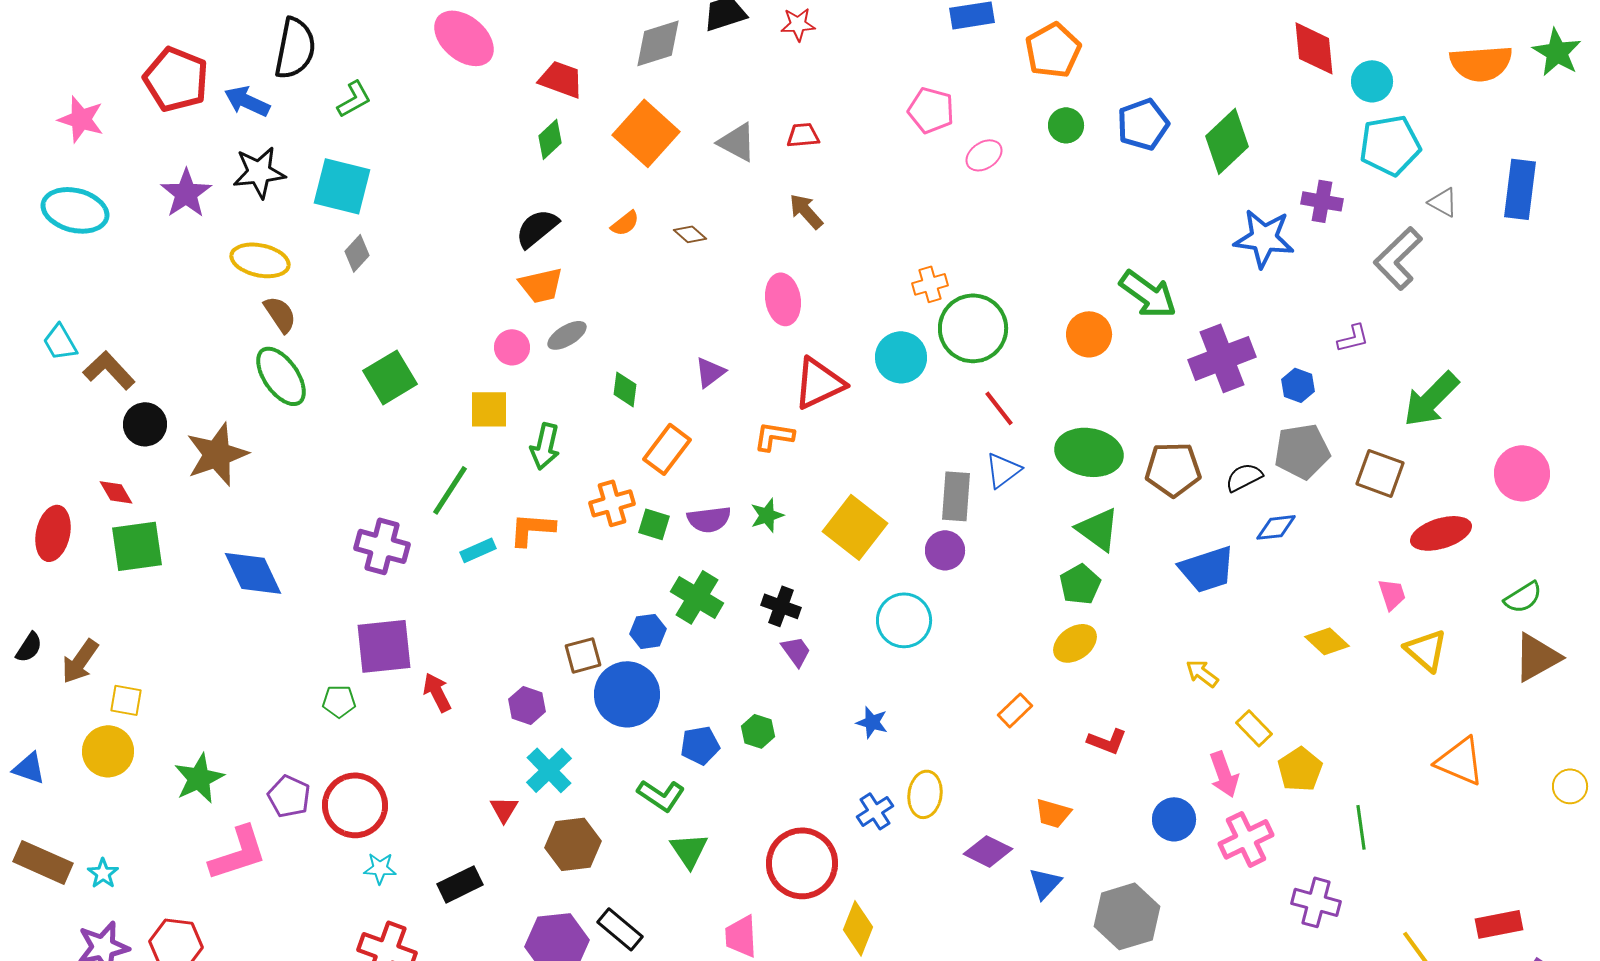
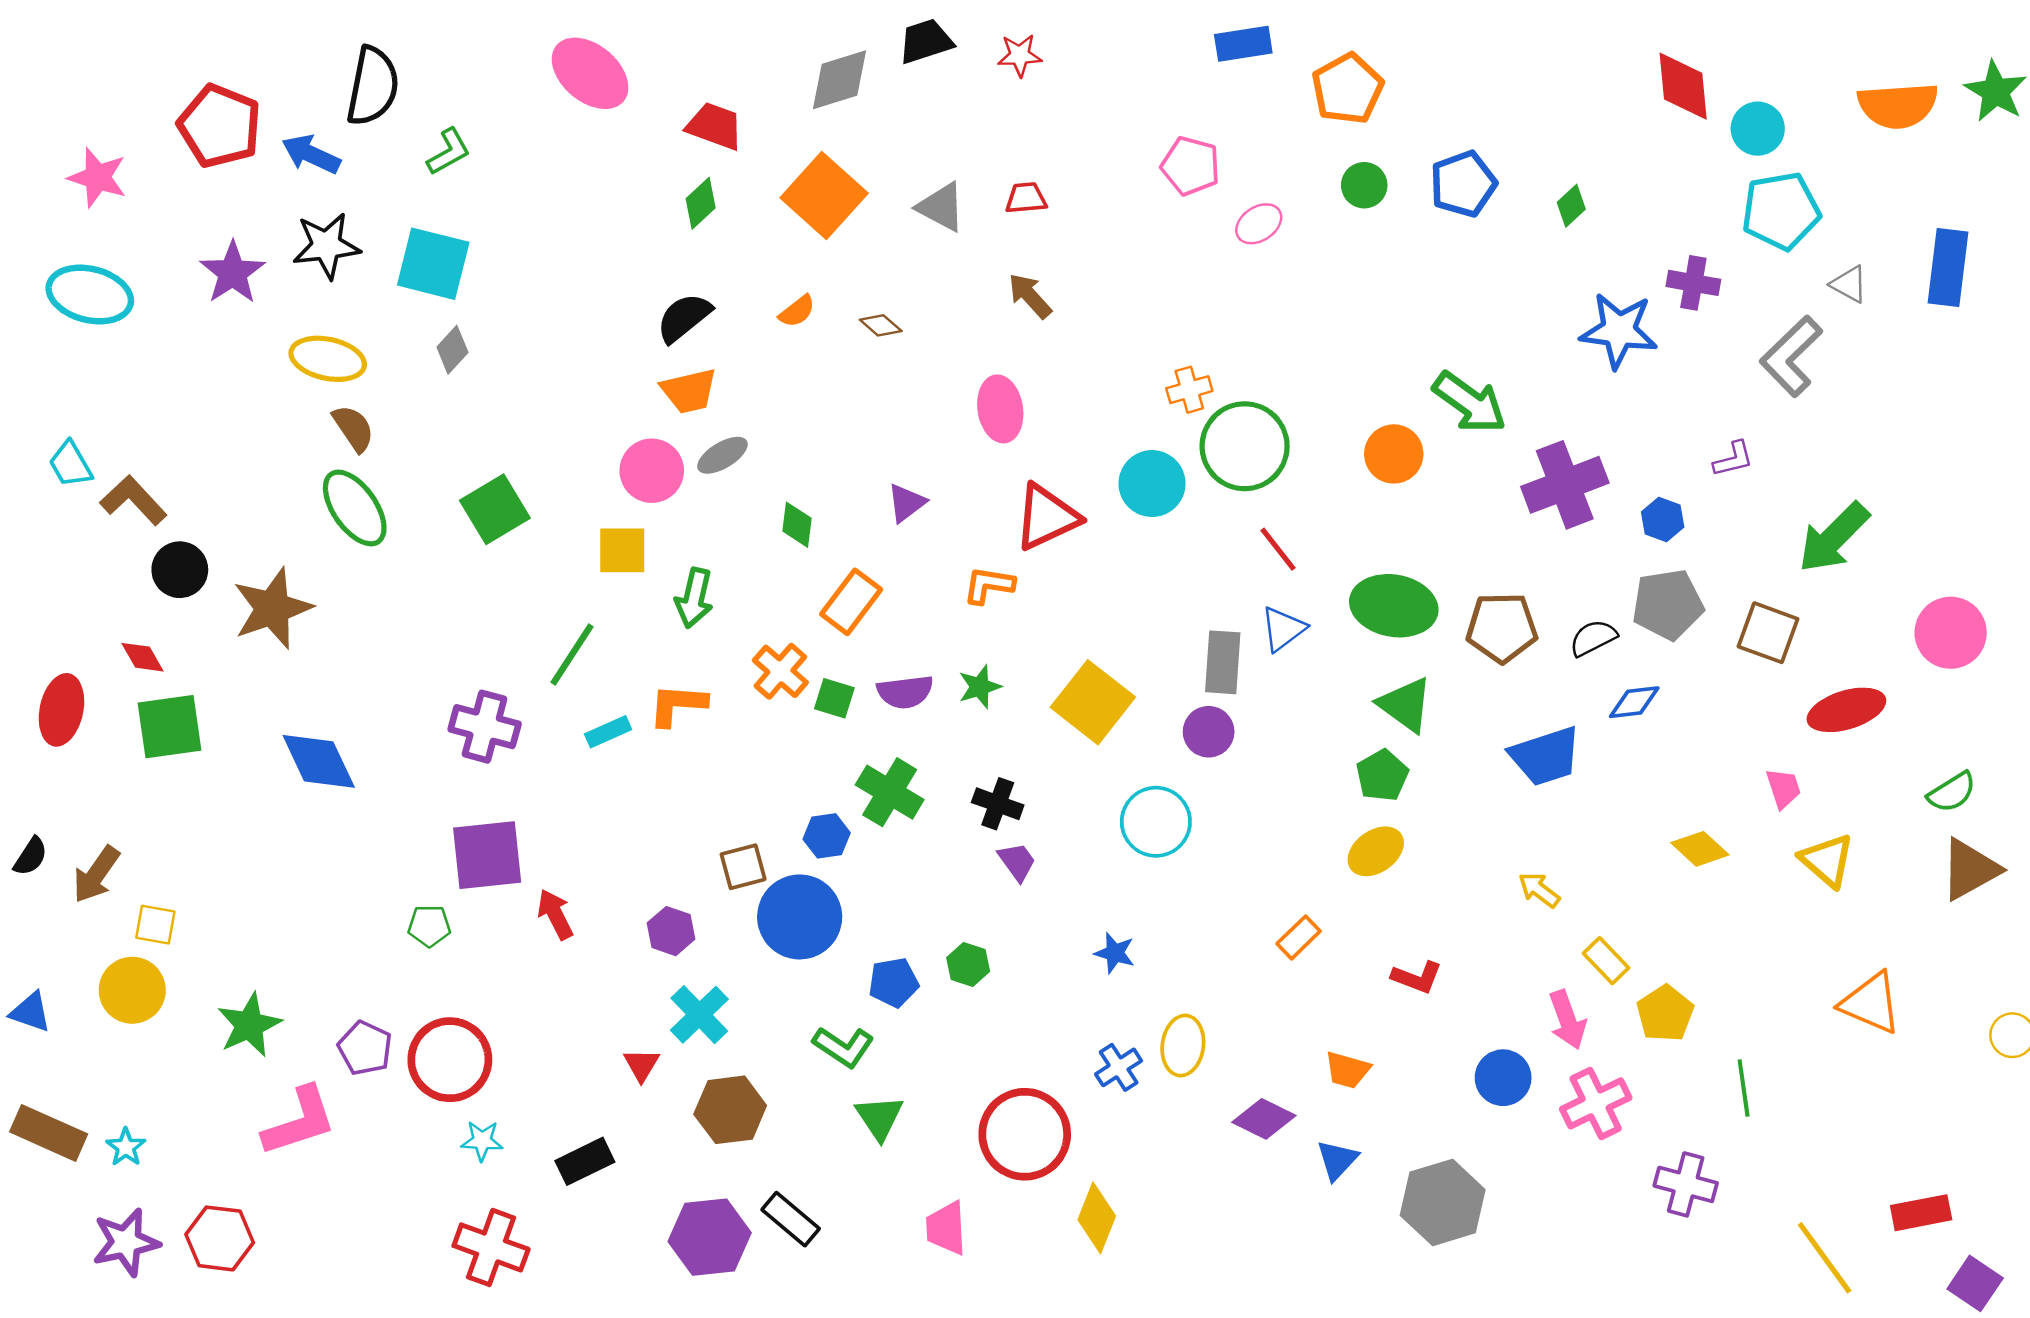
green diamond: (1227, 141) -> (1571, 206), size x0.5
pink circle: (512, 347) -> (652, 471), size x1.4
orange cross: (612, 503) -> (780, 671), turned -33

